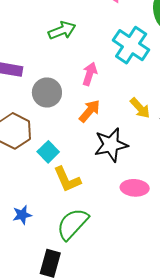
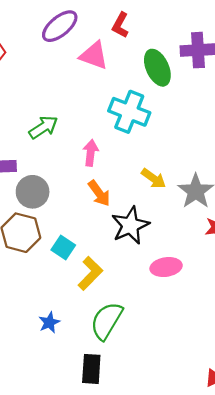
green arrow: (62, 31) -> (43, 127), moved
gray circle: (47, 92) -> (33, 192), moved
orange arrow: (90, 111) -> (99, 193), turned 115
yellow L-shape: (67, 179) -> (90, 273), turned -100

